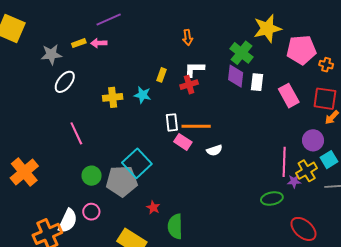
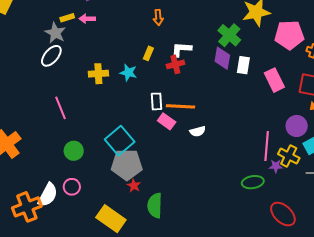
orange arrow: (188, 38) -> (158, 17), moved
gray star: (51, 54) -> (55, 33), moved, turned 30
yellow cross: (307, 171) -> (289, 156), turned -35
gray pentagon: (122, 181) -> (127, 165), moved

